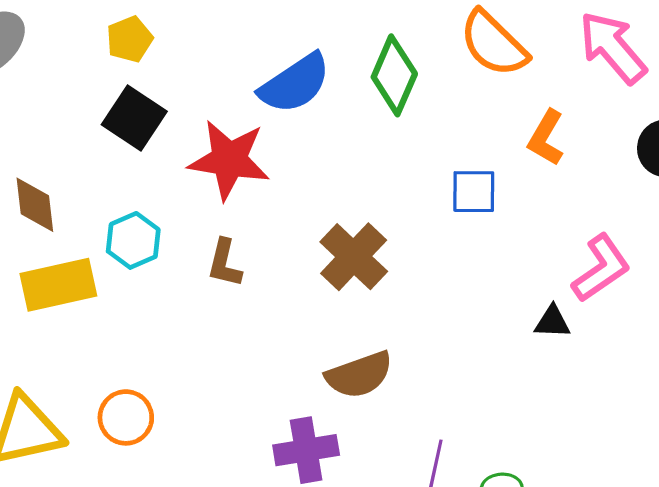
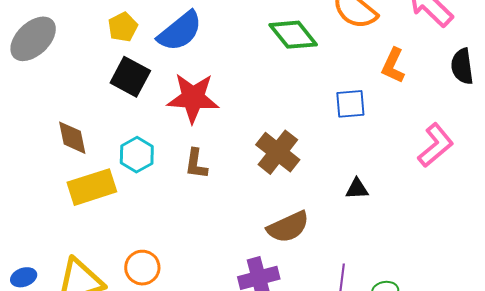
green diamond: (394, 75) -> (293, 35), turned -57
blue semicircle: (295, 84) -> (180, 31), moved
black triangle: (552, 322) -> (357, 189), moved

